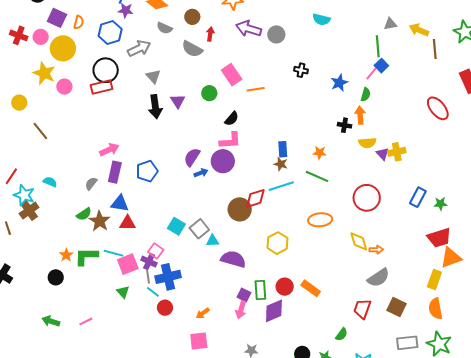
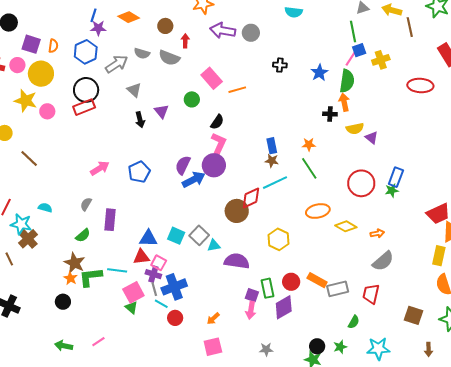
gray semicircle: (164, 28) -> (142, 53), moved
blue square: (381, 66) -> (359, 50), turned 32
green semicircle: (366, 95) -> (347, 81), size x1.6
black arrow: (155, 107) -> (140, 120), size x0.7
red ellipse: (438, 108) -> (420, 85), turned -40
pink L-shape: (230, 141) -> (219, 144), turned -55
yellow cross: (397, 152) -> (381, 60), moved
blue pentagon: (147, 171) -> (139, 172), moved
purple rectangle: (115, 172) -> (110, 220), moved
blue arrow: (201, 173) -> (194, 180), size x1.6
green line: (317, 176) -> (309, 168), turned 40
blue rectangle: (418, 197) -> (396, 177), moved
blue triangle: (120, 203) -> (148, 238), moved
green star: (440, 204) -> (392, 190), moved
brown star: (100, 221) -> (75, 263), moved
red triangle: (127, 223) -> (141, 257), moved
yellow diamond: (359, 241) -> (346, 226), moved, turned -35
pink square: (128, 264) -> (133, 292), moved
brown square: (397, 307) -> (413, 315), moved
gray rectangle: (407, 343) -> (338, 289), moved

